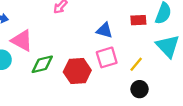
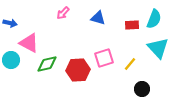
blue triangle: (104, 30) -> (98, 18), moved
black circle: (140, 89) -> (142, 89), moved

